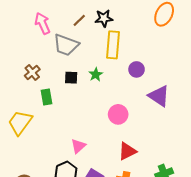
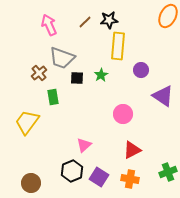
gray trapezoid: (66, 45) -> (62, 58), moved

